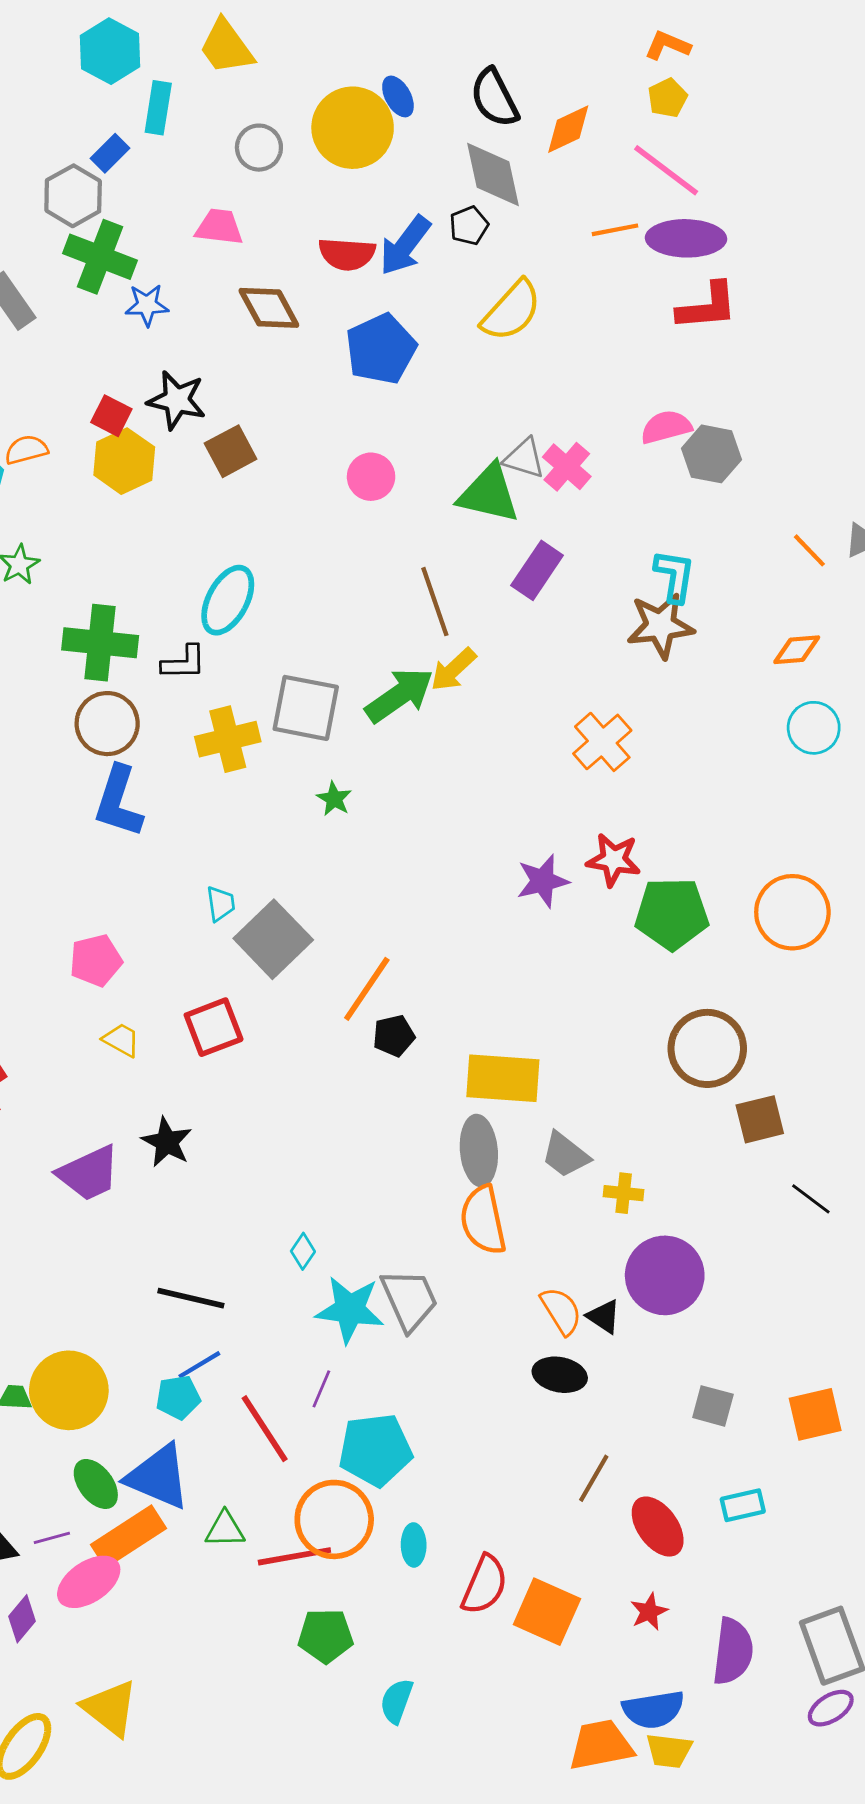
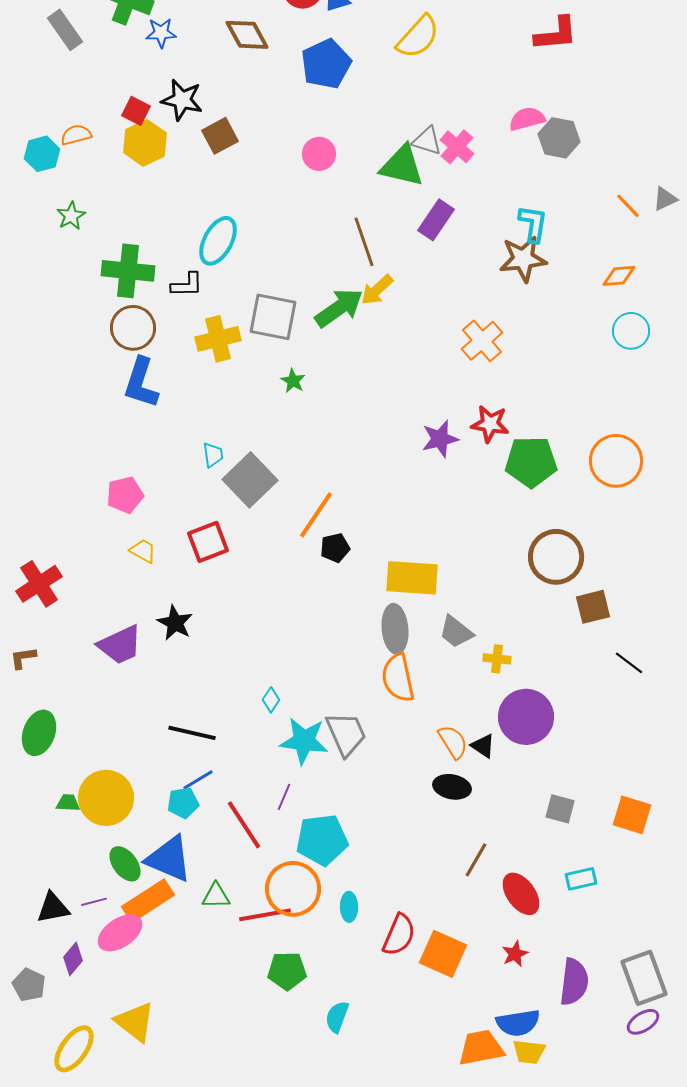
orange square: (815, 1414) -> (632, 815), turned 30

